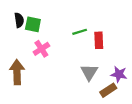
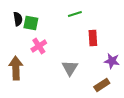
green line: (80, 32) -> (75, 14), moved
gray triangle: (89, 72) -> (70, 68), moved
purple star: (119, 74) -> (112, 61), moved

